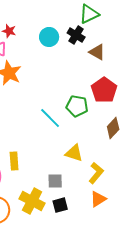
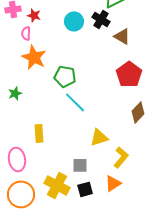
green pentagon: (77, 106) -> (65, 76), moved
yellow triangle: (74, 153) -> (99, 137), turned -36
yellow rectangle: (14, 161) -> (39, 133), moved
orange triangle: (98, 199) -> (113, 183), moved

